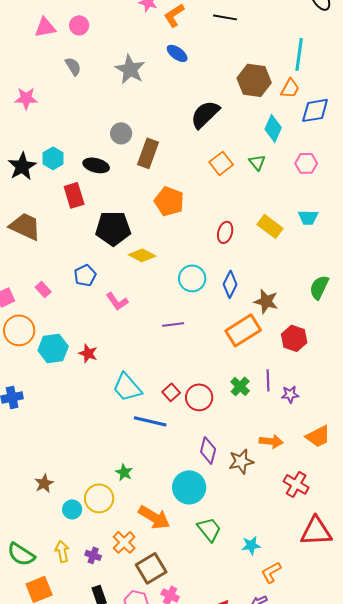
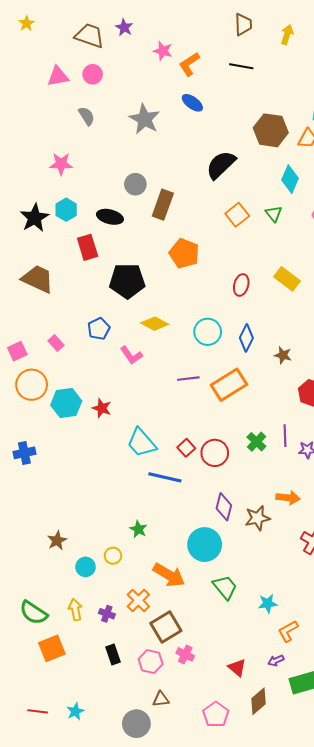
pink star: (26, 98) -> (61, 164), moved
yellow diamond: (142, 255) -> (155, 324), moved
brown star: (266, 301) -> (283, 355), size x0.7
orange rectangle: (243, 330) -> (229, 385), moved
yellow circle: (99, 498) -> (113, 556), size x0.6

